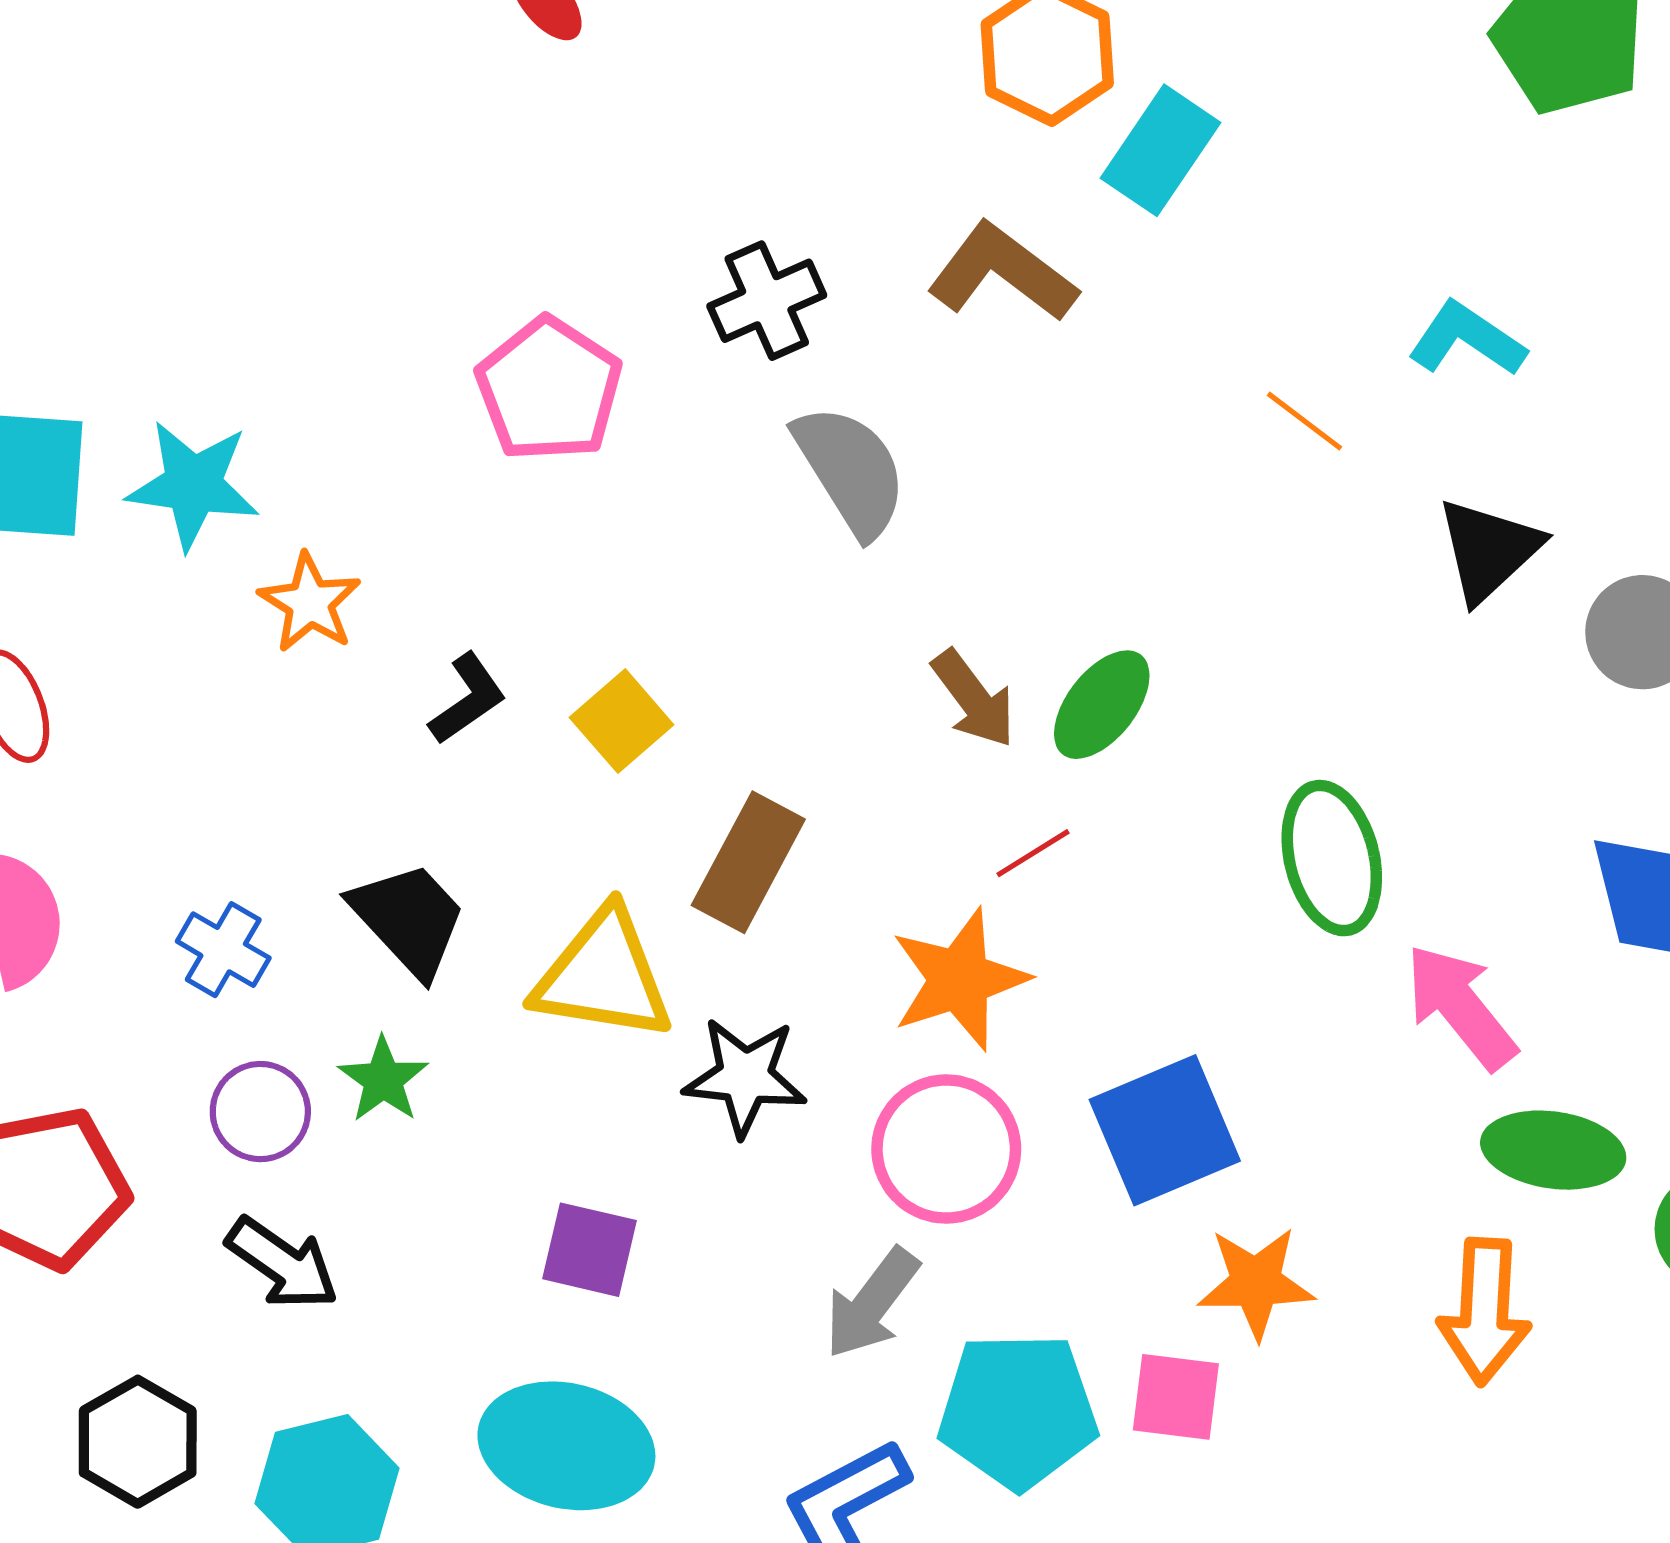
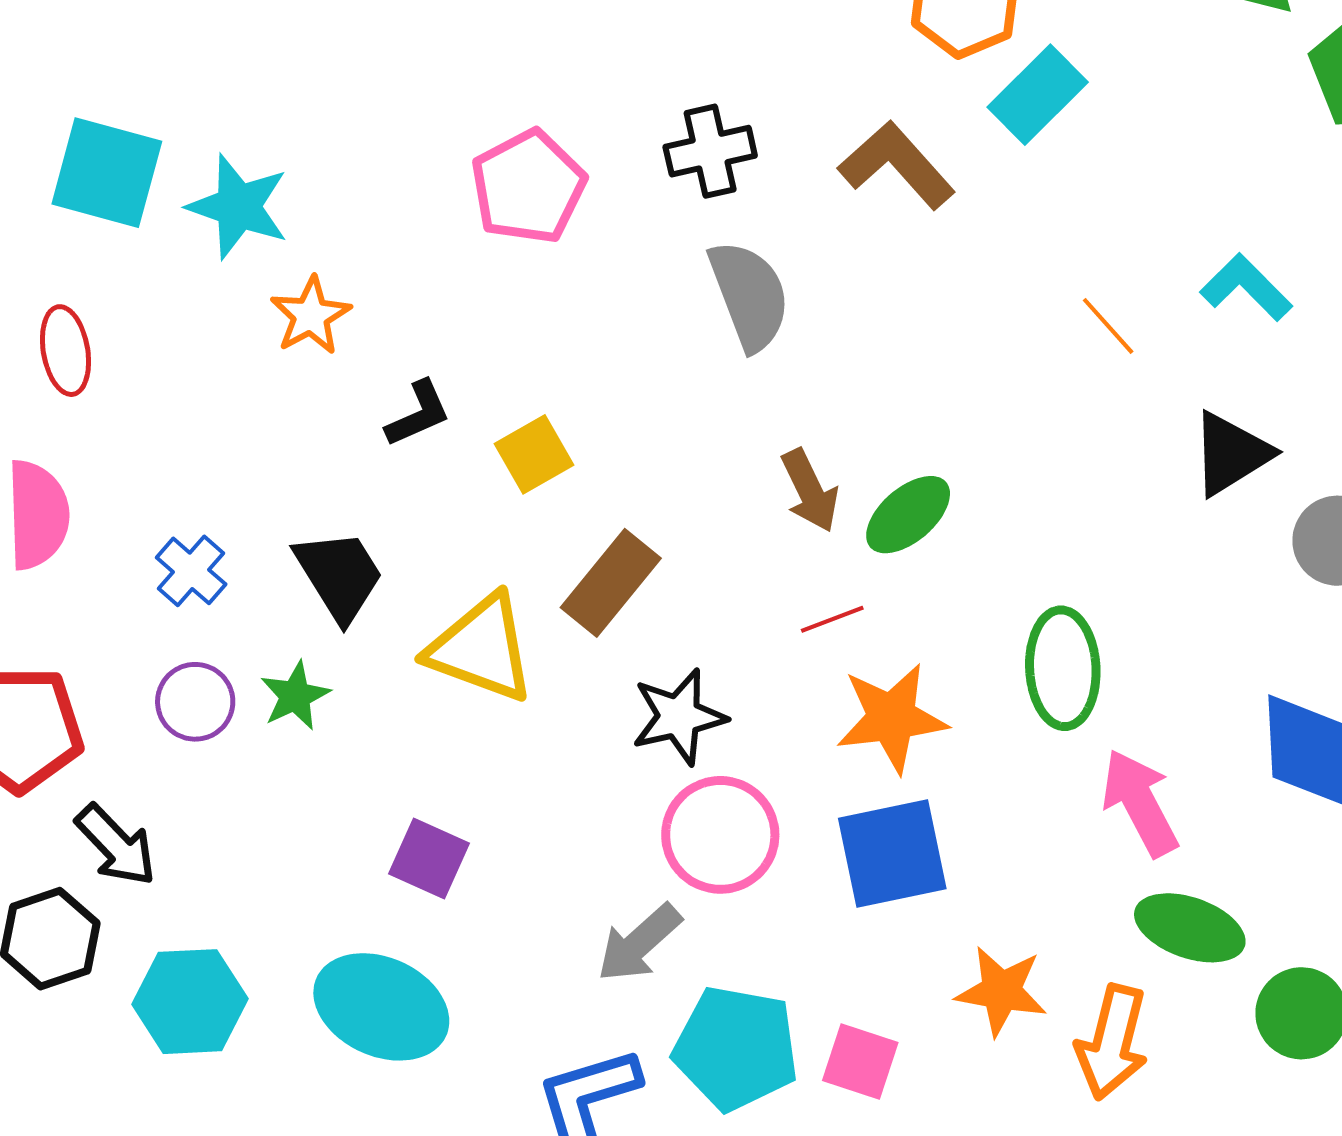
orange star: (959, 979) -> (892, 718), moved
black star: (745, 1077) -> (679, 717), moved, turned -30
black arrow: (282, 1264) -> (116, 845), moved
orange star: (1256, 1283) -> (1001, 991), moved

